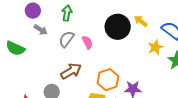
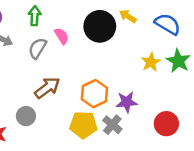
pink semicircle: (87, 42) -> (62, 36), moved
yellow star: (155, 47) -> (151, 62), moved

